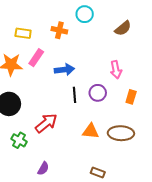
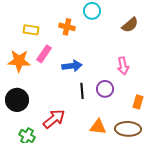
orange rectangle: (131, 97) -> (138, 102), moved

